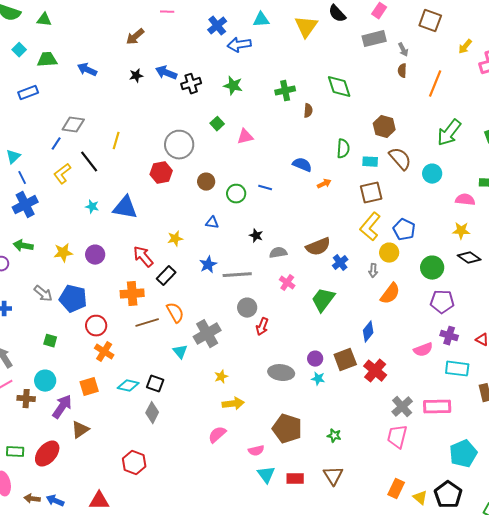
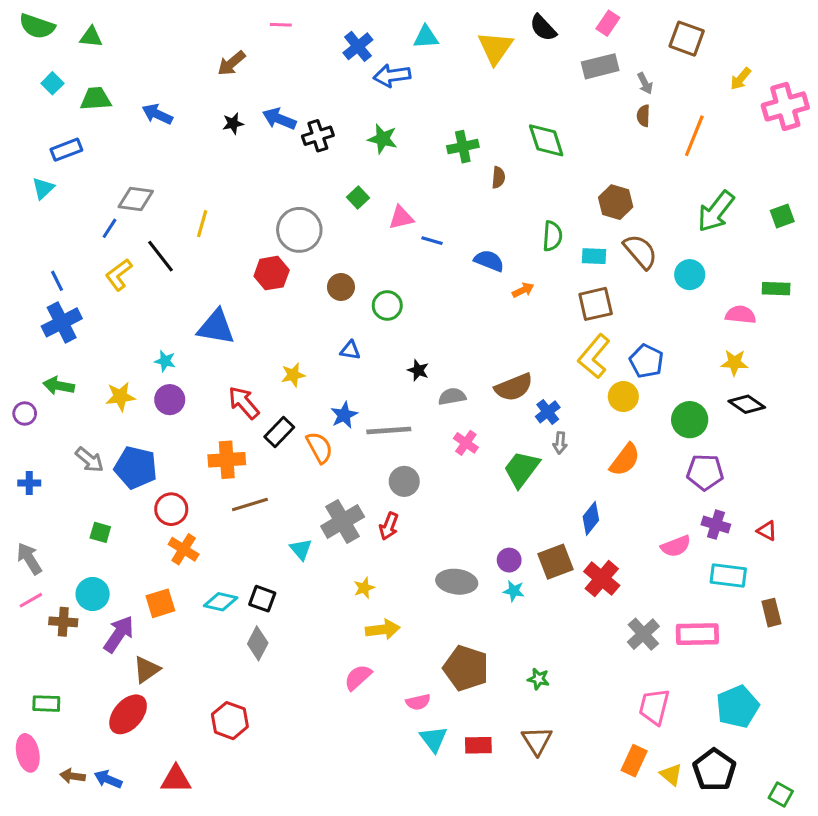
cyan triangle: (13, 157) -> (43, 188), moved
blue line: (265, 188) -> (432, 241), moved
cyan star: (92, 207) -> (165, 361), moved
gray arrow: (373, 271) -> (560, 443), moved
orange semicircle: (175, 313) -> (319, 447), moved
red arrow: (262, 327) -> (389, 526), moved
pink trapezoid: (397, 437) -> (654, 707), moved
red ellipse: (47, 454) -> (128, 714), moved

